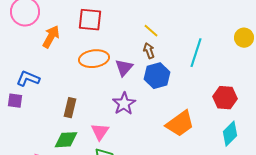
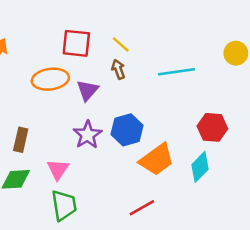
red square: (90, 20) -> (76, 43), moved
cyan line: (196, 53) -> (176, 72), turned 64
blue hexagon: (157, 76) -> (127, 130), moved
cyan diamond: (230, 134) -> (200, 167), moved

